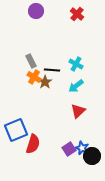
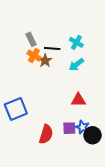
red triangle: (78, 111) -> (78, 100), moved, turned 42
red semicircle: (33, 144) -> (46, 134), moved
purple square: (69, 149) -> (69, 128), turned 32

